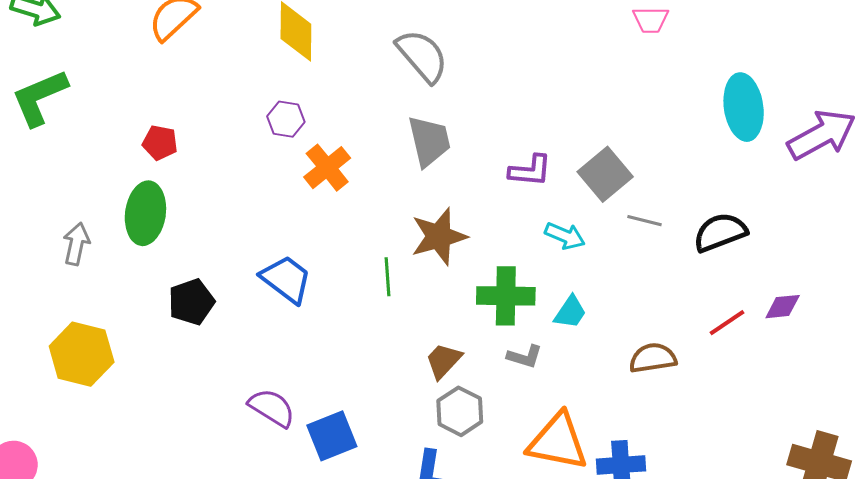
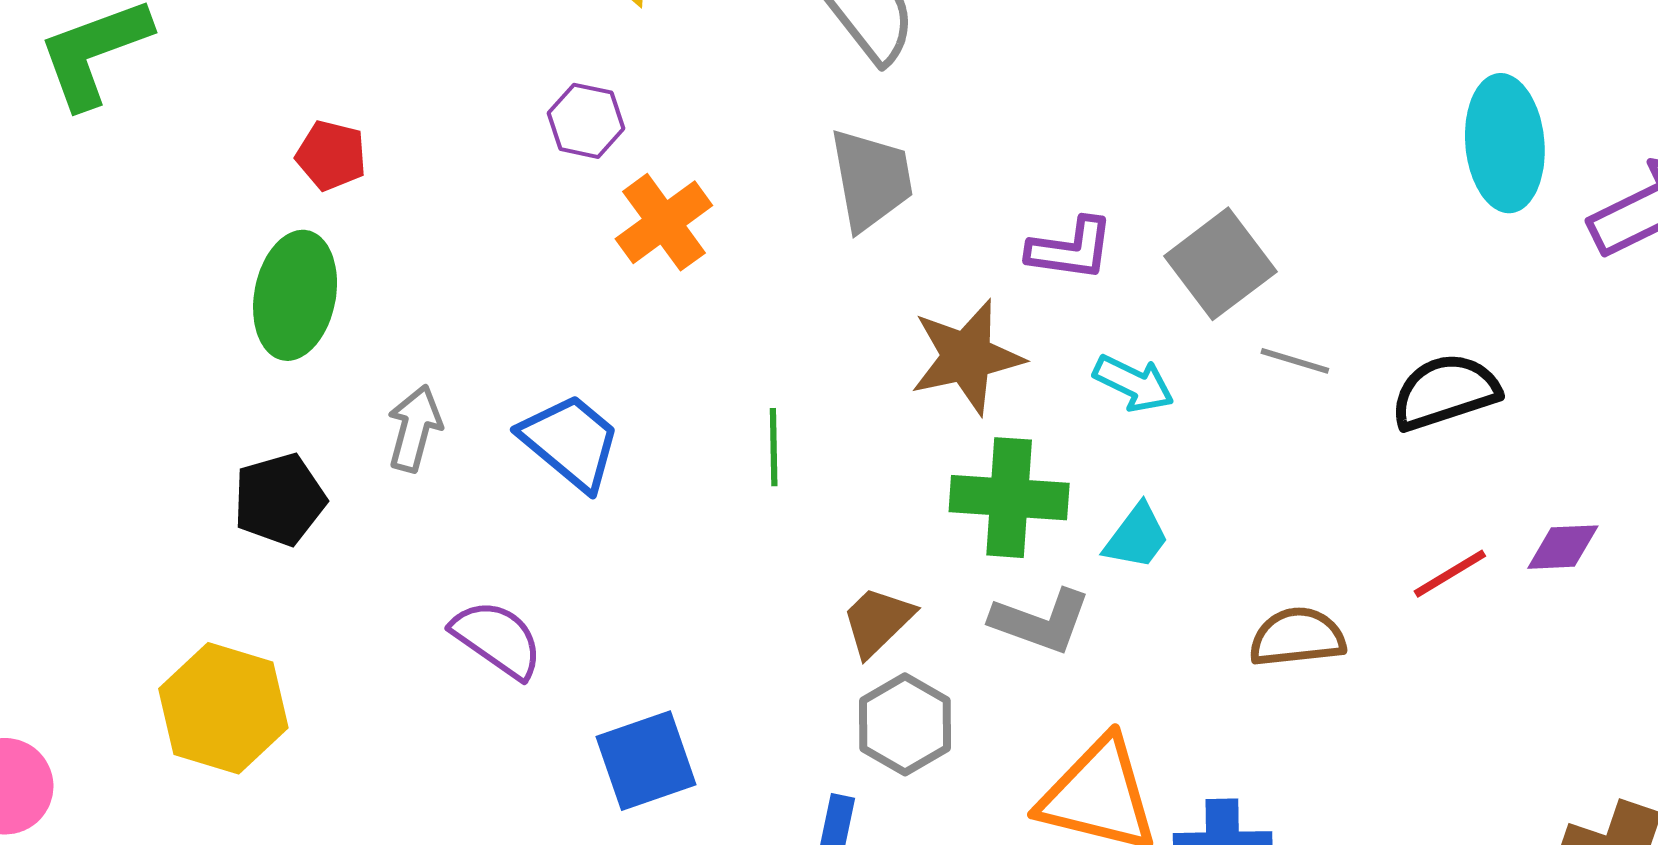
brown star: (439, 236) -> (967, 357), moved
gray arrow: (76, 244) -> (415, 428), moved
black pentagon: (191, 302) -> (280, 499), moved
yellow hexagon: (82, 354) -> (223, 708), moved
gray L-shape: (525, 357) -> (1041, 621), size x1.4
purple semicircle: (272, 408) -> (497, 639), moved

